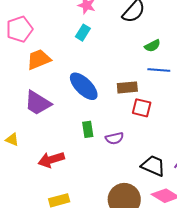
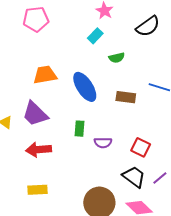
green semicircle: (152, 46) -> (117, 58), moved
orange trapezoid: (39, 59) -> (45, 75), moved
purple trapezoid: (38, 103) -> (35, 114), moved
red square: (142, 108) -> (141, 147), moved

